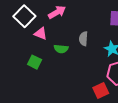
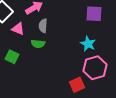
gray semicircle: (83, 39) -> (43, 26), moved

